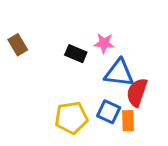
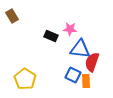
brown rectangle: (18, 45) -> (12, 16), moved
yellow pentagon: (71, 118) -> (25, 79), moved, turned -30

